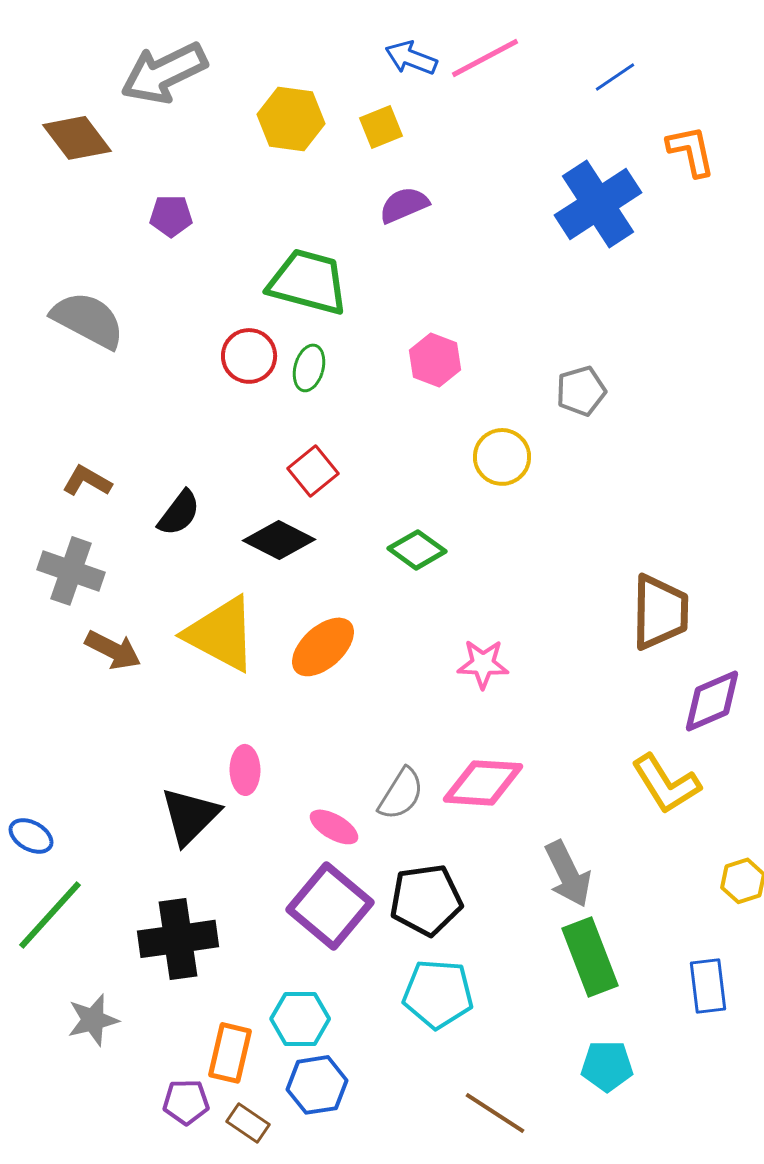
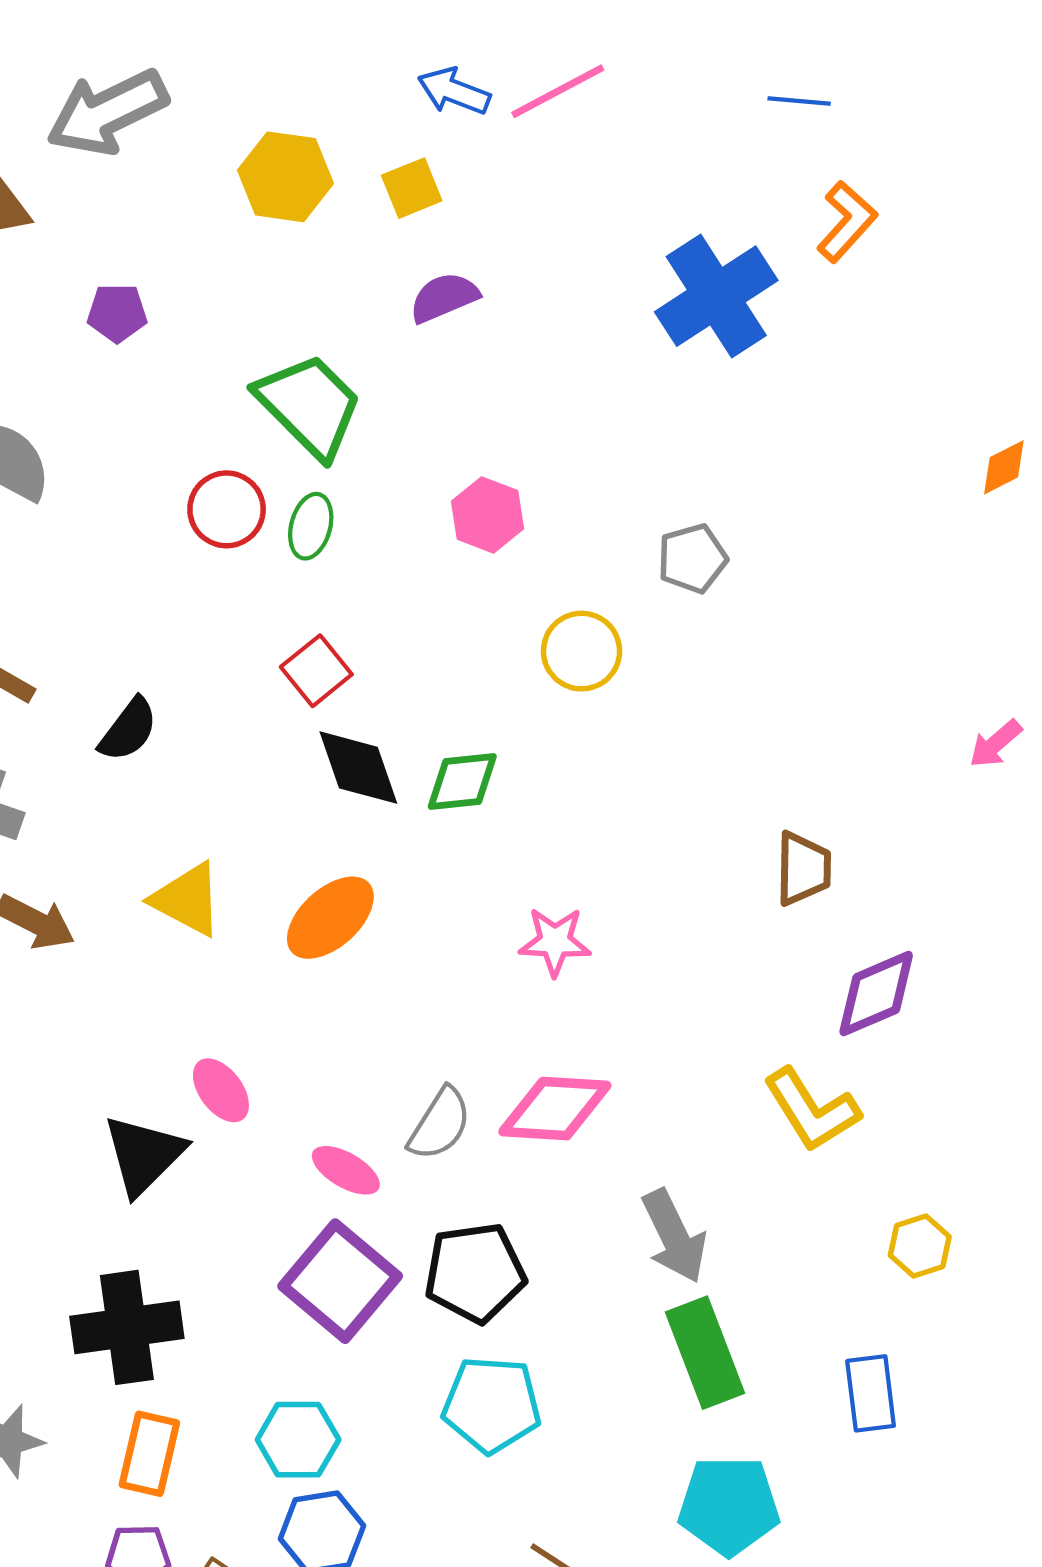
blue line: (615, 77) -> (799, 101), moved, turned 39
orange L-shape: (691, 151) -> (847, 222), turned 54
green trapezoid: (308, 282) -> (309, 406), turned 30
black diamond: (279, 540) -> (358, 768), moved, turned 44
green diamond: (417, 550) -> (462, 782), turned -42
brown trapezoid: (660, 612) -> (803, 869), size x0.7
yellow triangle: (221, 634) -> (187, 899), size x0.7
pink ellipse: (245, 770) -> (221, 1090), turned -36
orange rectangle: (230, 1053) -> (149, 1454), moved
cyan pentagon: (607, 1066) -> (729, 1506), size x1.4

